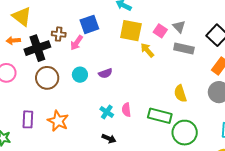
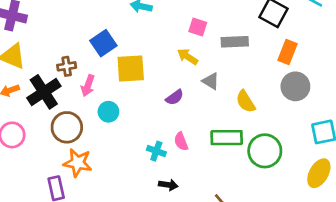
gray triangle: (179, 27) -> (211, 81), moved
yellow square: (131, 31) -> (131, 69), moved
pink arrow: (77, 43) -> (88, 86), moved
purple semicircle: (105, 73) -> (175, 97), moved
orange star: (58, 121) -> (78, 163), moved

